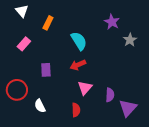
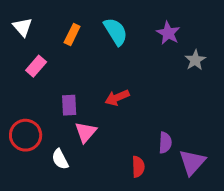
white triangle: (22, 11) -> (23, 27), moved
cyan semicircle: (79, 41) -> (116, 32), moved
pink triangle: (85, 88) -> (86, 132), moved
red semicircle: (76, 110) -> (138, 167), moved

